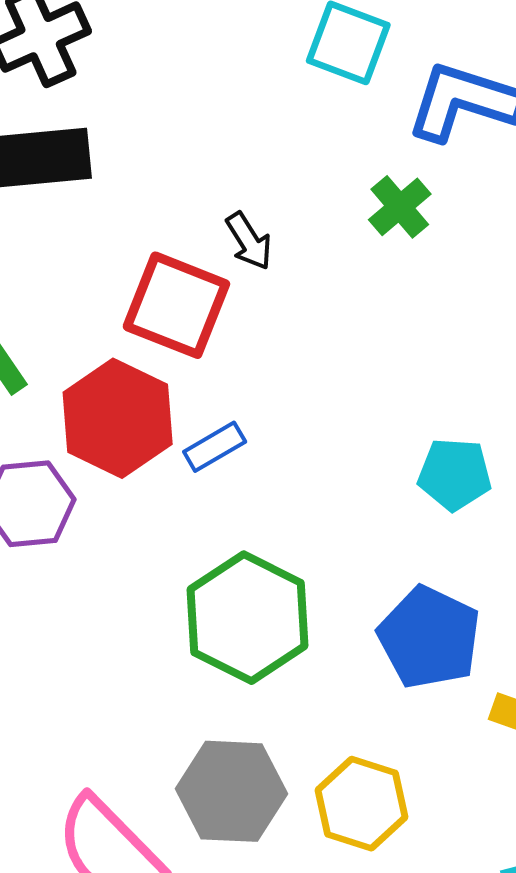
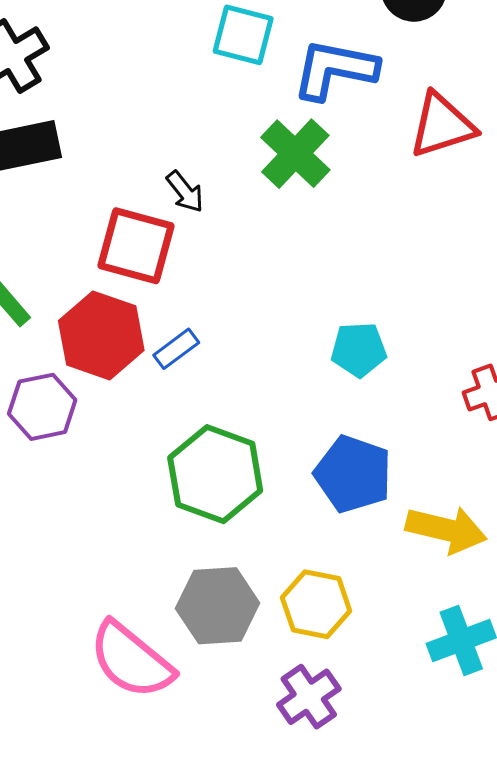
green cross: (400, 207) -> (295, 154), size x1.5

